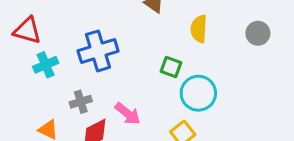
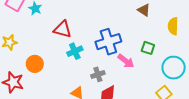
green square: (171, 67) -> (148, 48), moved
pink arrow: (128, 114) -> (126, 61), moved

